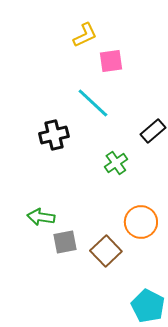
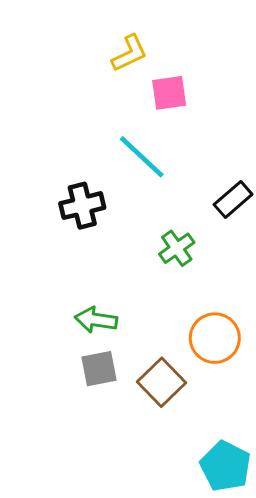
green arrow: (41, 217) -> (96, 320), moved

